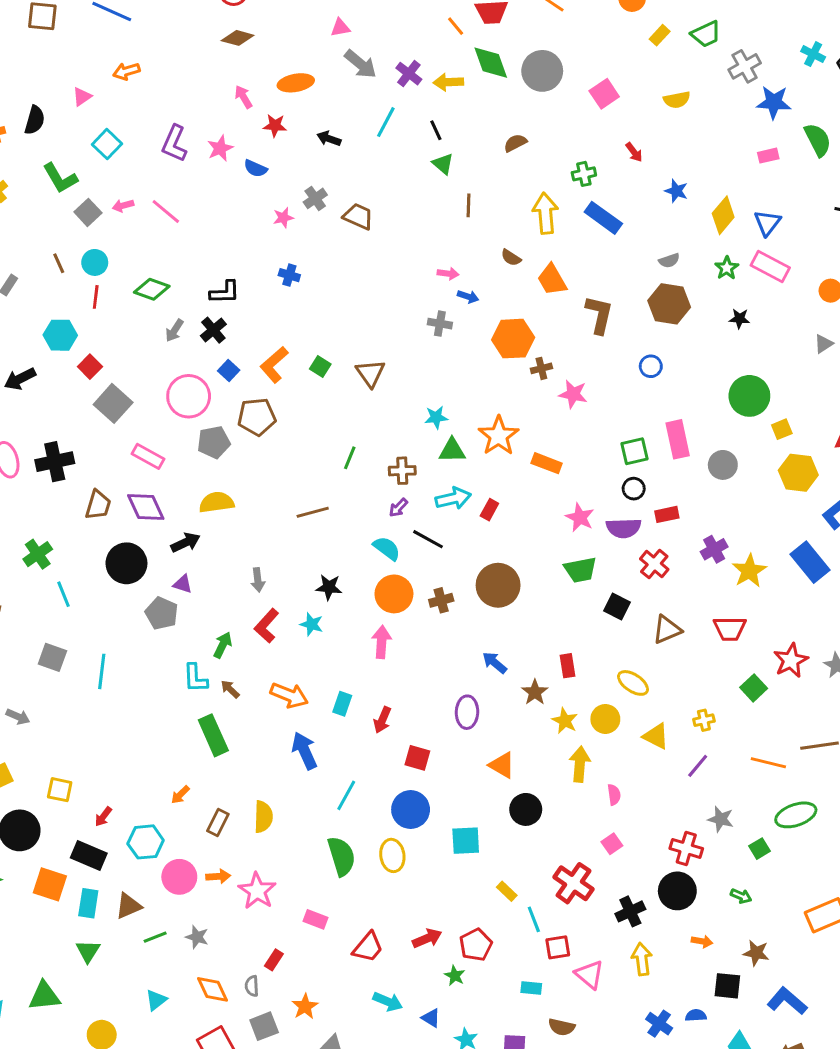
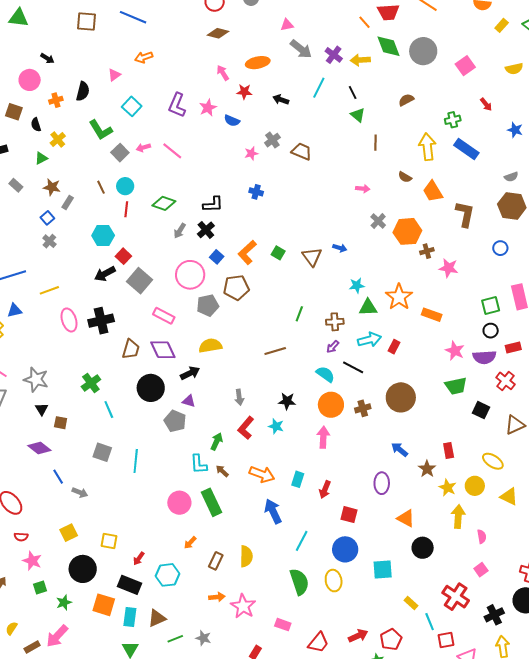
blue arrow: (468, 297) -> (340, 248), moved
gray cross: (440, 324) -> (378, 221), moved, turned 35
black arrow: (20, 379) -> (105, 274), moved
pink circle: (179, 877) -> (179, 503), moved

